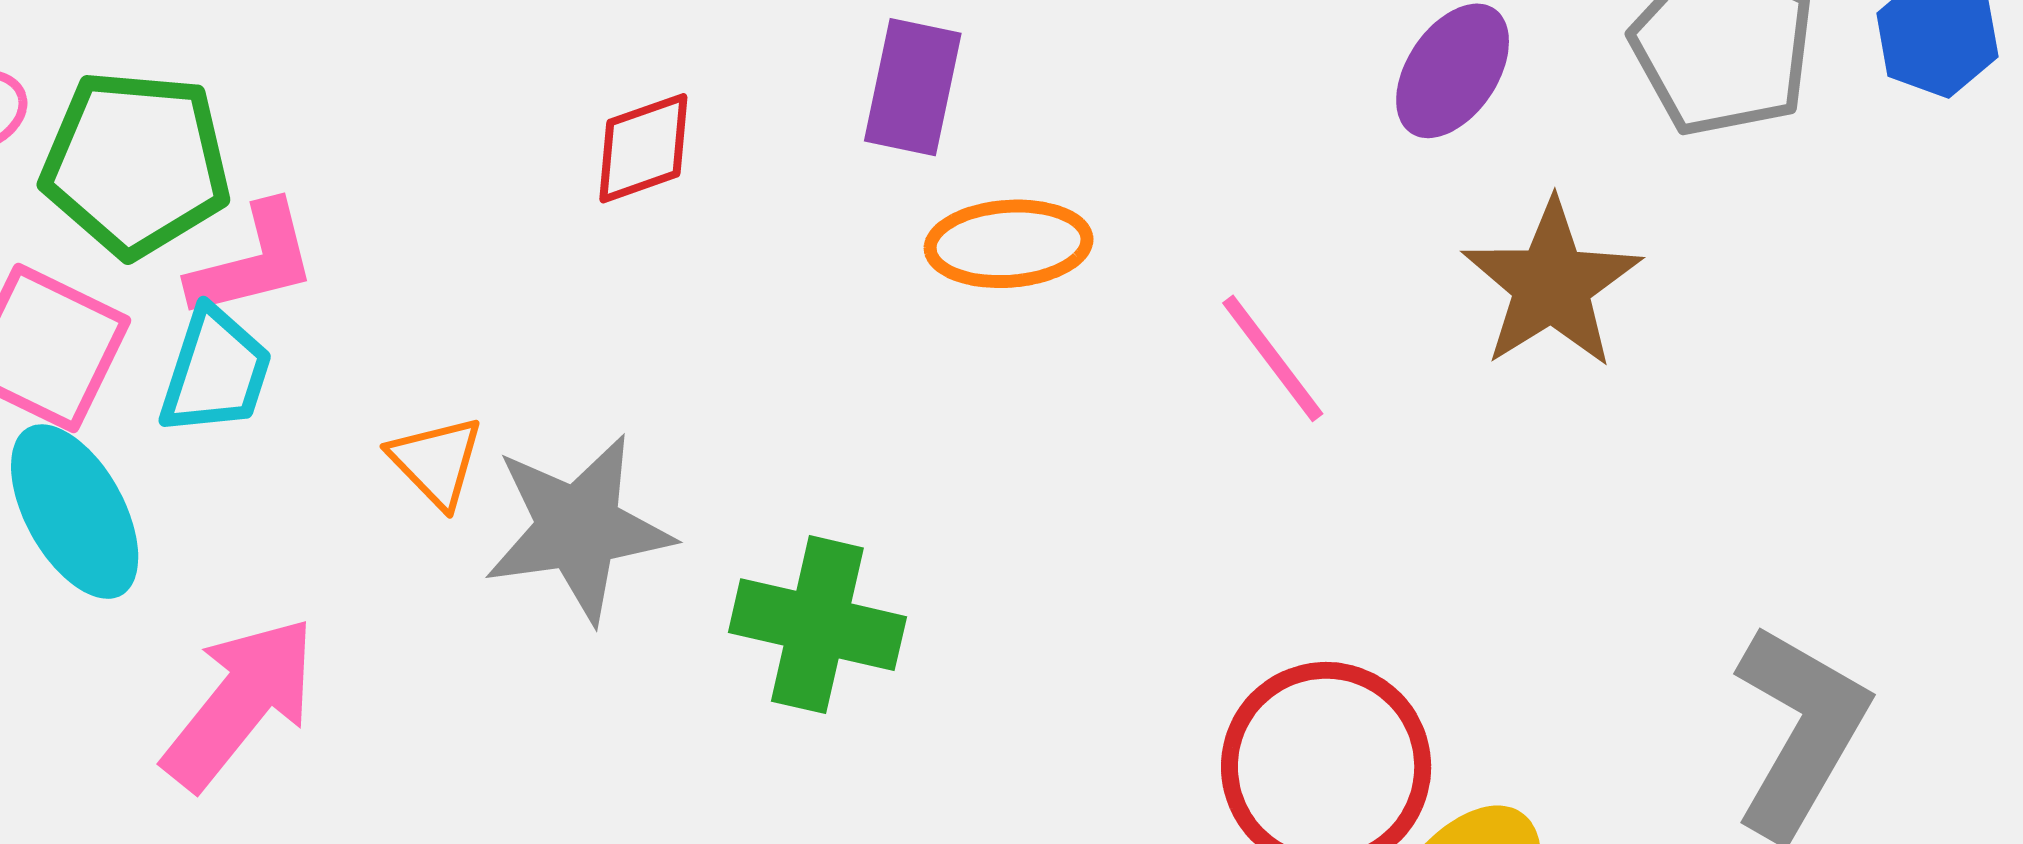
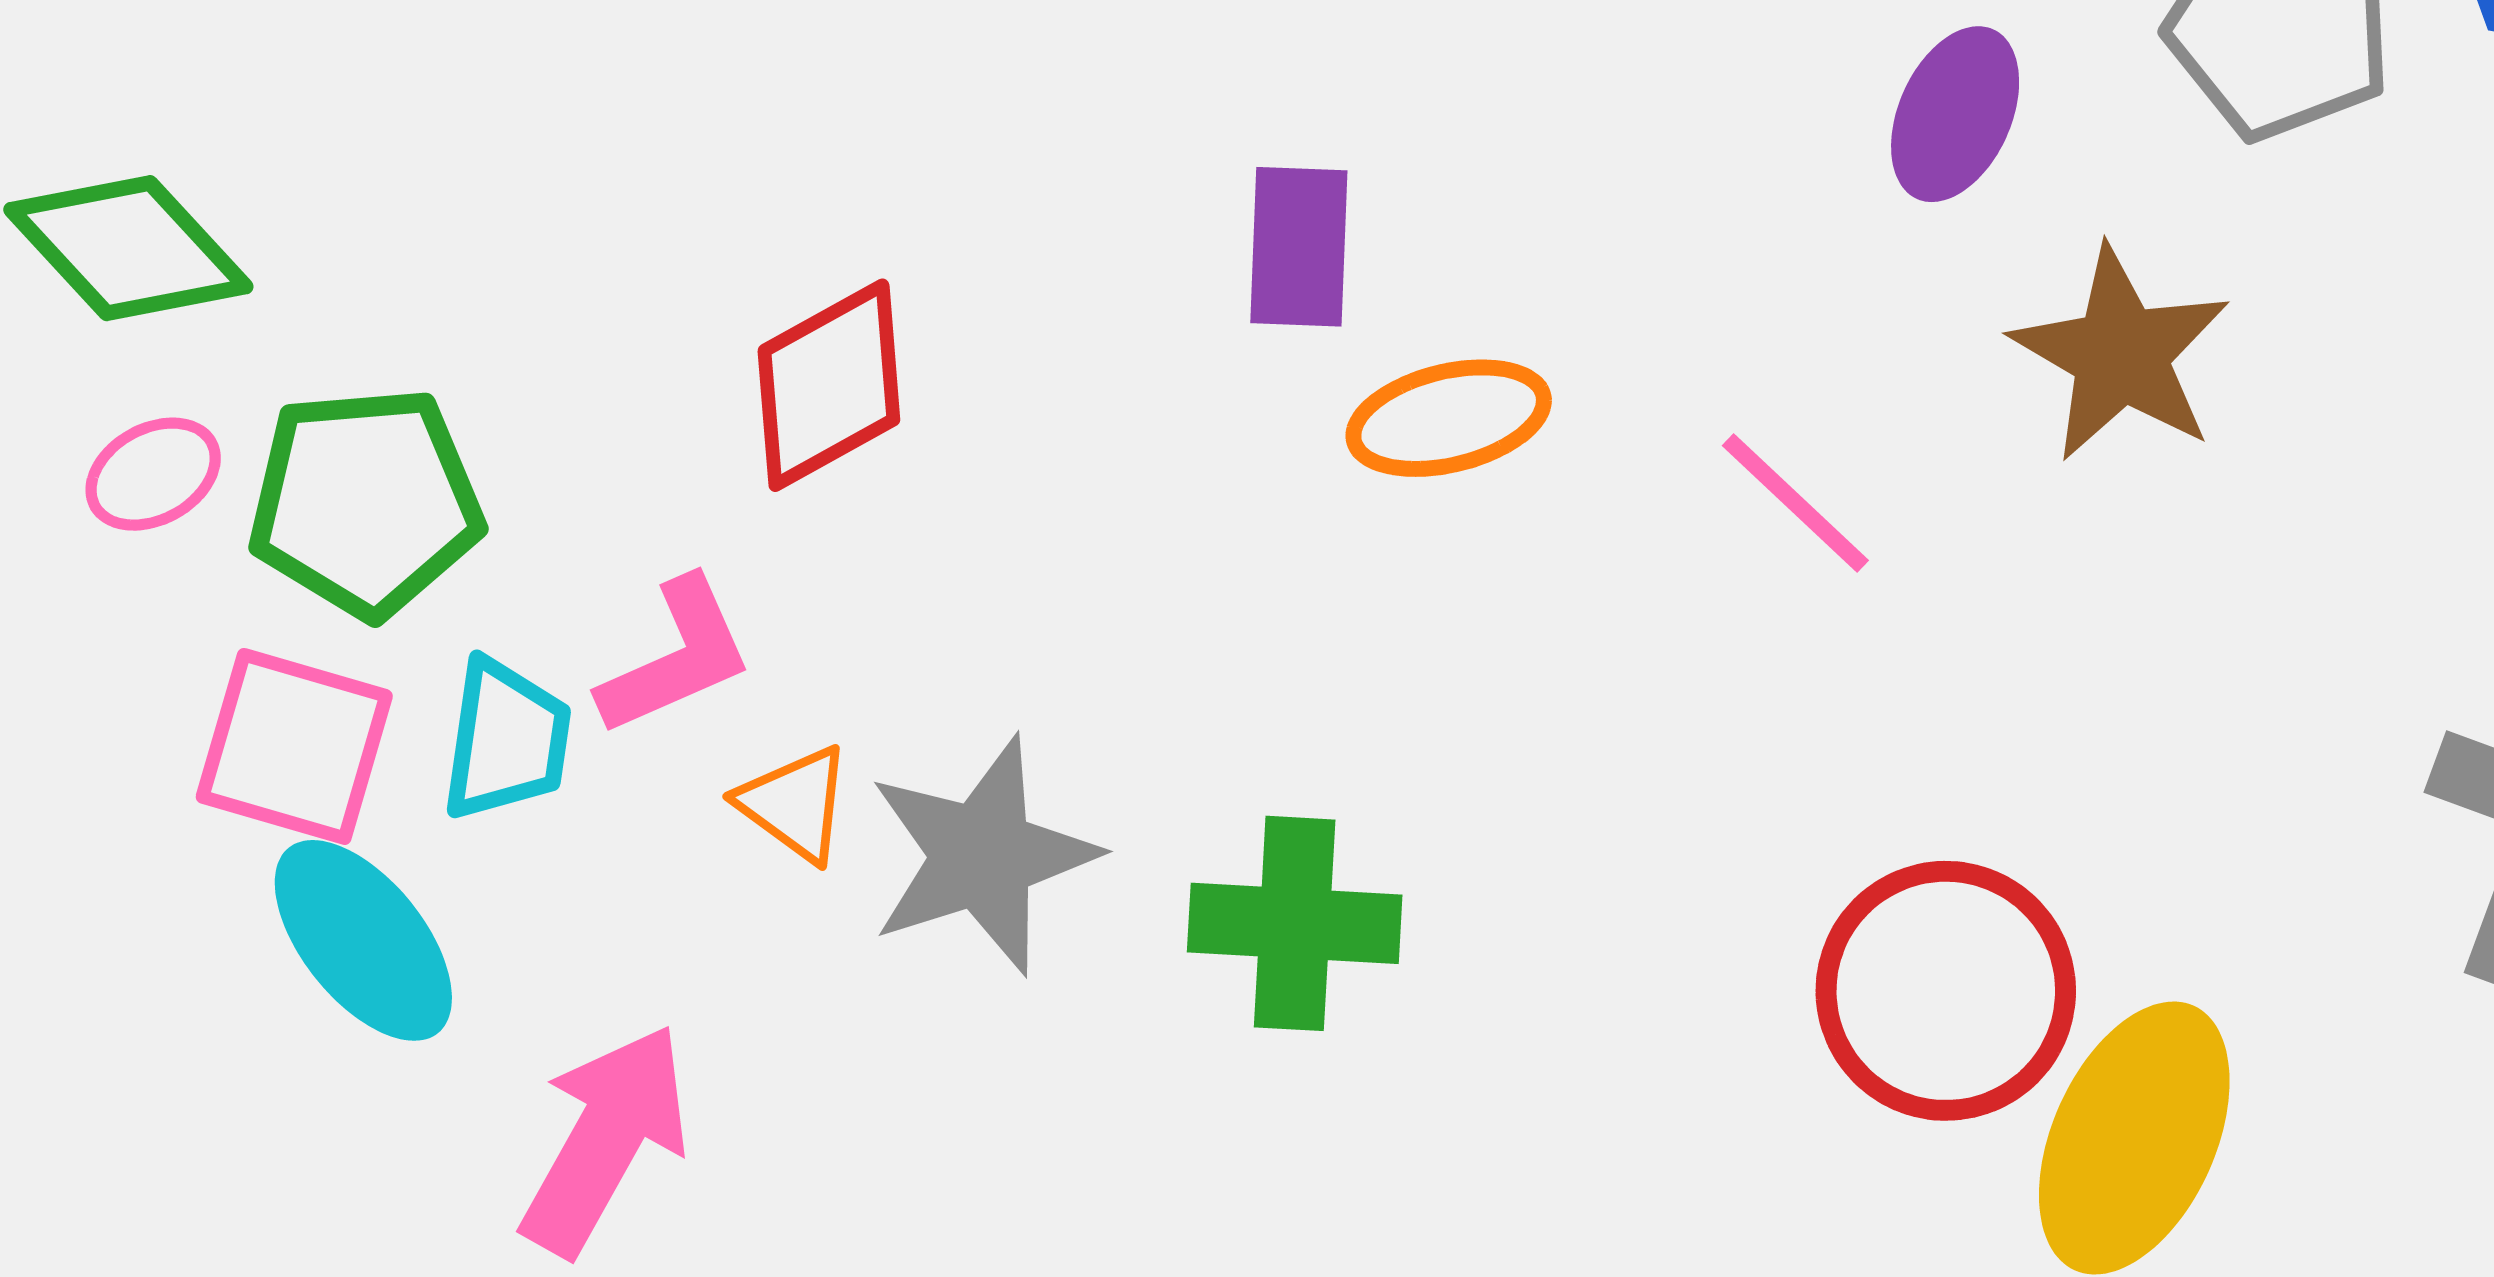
red diamond: (643, 148) -> (829, 385), moved, size x1.4
pink L-shape: (253, 261) -> (676, 657), moved

